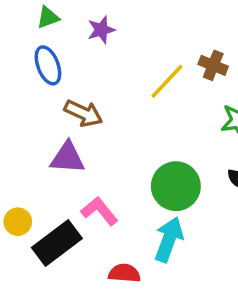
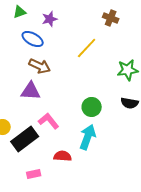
blue ellipse: (48, 65) -> (33, 39), moved, turned -40
brown cross: (213, 65) -> (111, 18), moved
green circle: (176, 186) -> (92, 107), size x0.7

